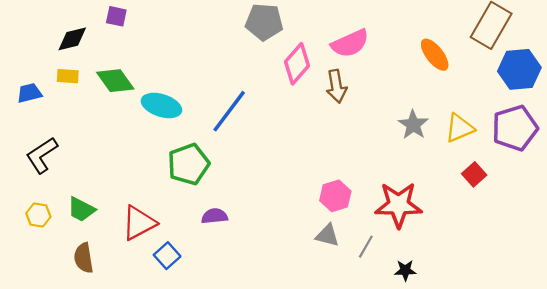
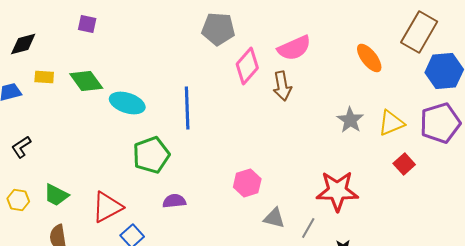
black diamond: (72, 39) -> (23, 44), moved
blue line: (229, 111) -> (187, 108), turned -39
black L-shape: (42, 155) -> (21, 147), size x0.7
pink hexagon: (335, 196) -> (247, 183), moved

